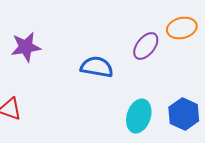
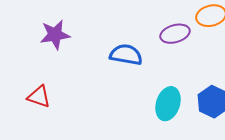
purple ellipse: (146, 46) -> (175, 34), turned 36

